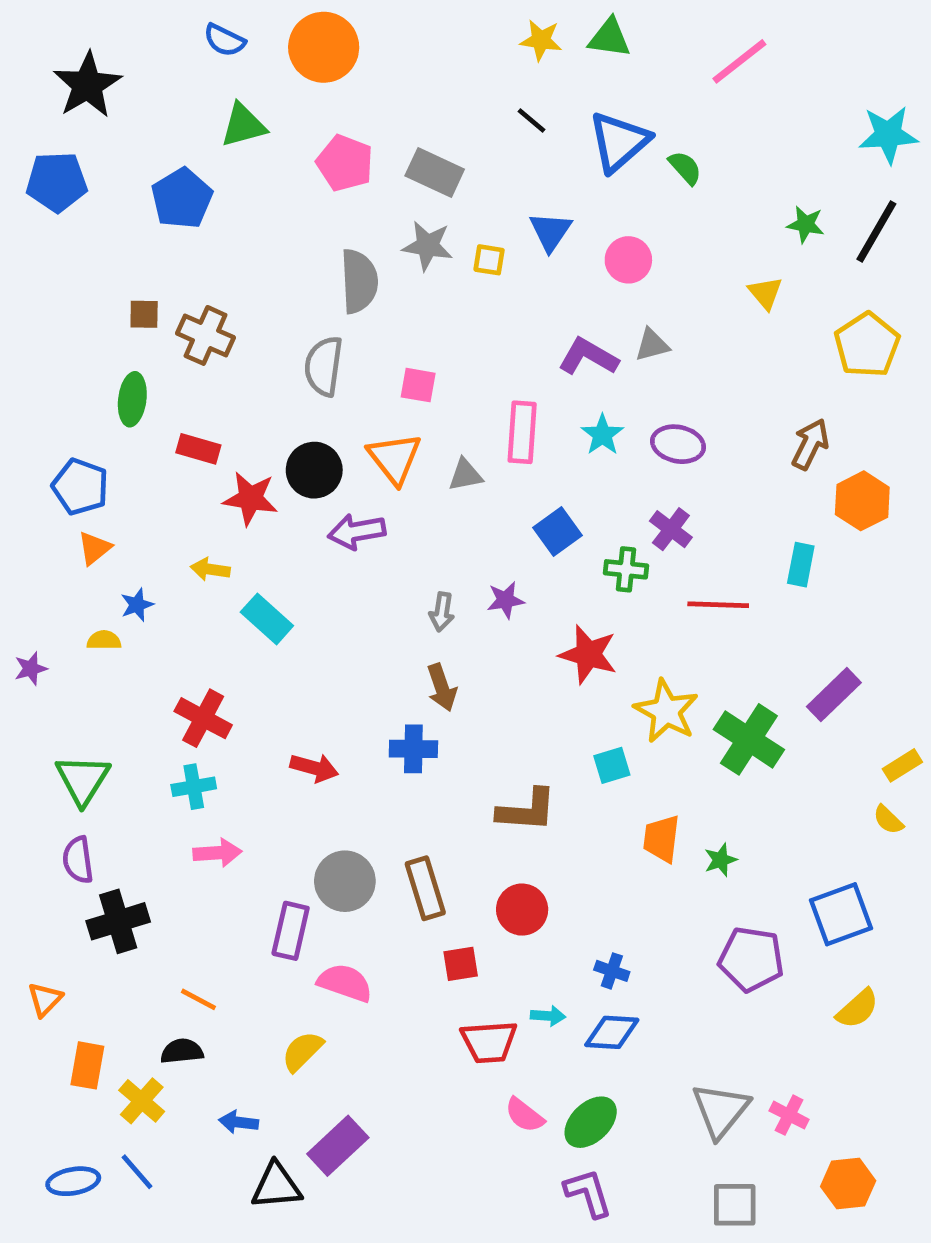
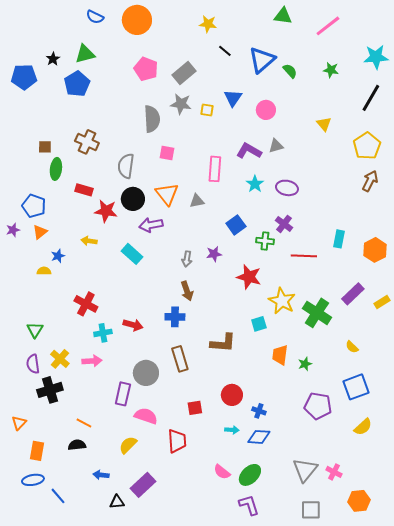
green triangle: (609, 38) -> (283, 16), moved
yellow star: (541, 40) -> (208, 24), moved
pink line: (739, 61) -> (328, 26), moved
black star: (87, 85) -> (53, 59), moved, size x0.5
green triangle: (243, 125) -> (85, 54), moved
gray rectangle: (435, 172) -> (184, 73), turned -65
green star: (806, 224) -> (331, 70), moved
brown square: (144, 314) -> (45, 147), moved
gray semicircle: (324, 366) -> (126, 166), moved
pink square: (418, 385) -> (167, 153), moved
pink rectangle: (522, 432) -> (215, 169), moved
brown arrow: (810, 444) -> (370, 181), moved
orange hexagon: (862, 501) -> (375, 250), moved
cyan rectangle: (267, 619) -> (132, 254), moved
purple star: (31, 669) -> (13, 230), moved
yellow rectangle: (902, 765) -> (382, 302), moved
green triangle: (83, 780) -> (35, 330), size x0.7
cyan cross: (194, 787) -> (103, 333), moved
yellow semicircle: (888, 820) -> (352, 347), moved
brown rectangle: (425, 888) -> (180, 359), moved
red circle: (522, 910) -> (232, 395), moved
red trapezoid: (489, 1042) -> (177, 441), moved, turned -90
yellow cross: (142, 1101) -> (60, 359), moved
blue ellipse: (73, 1181) -> (33, 480), moved
black triangle: (276, 1186) -> (117, 502), size x0.7

